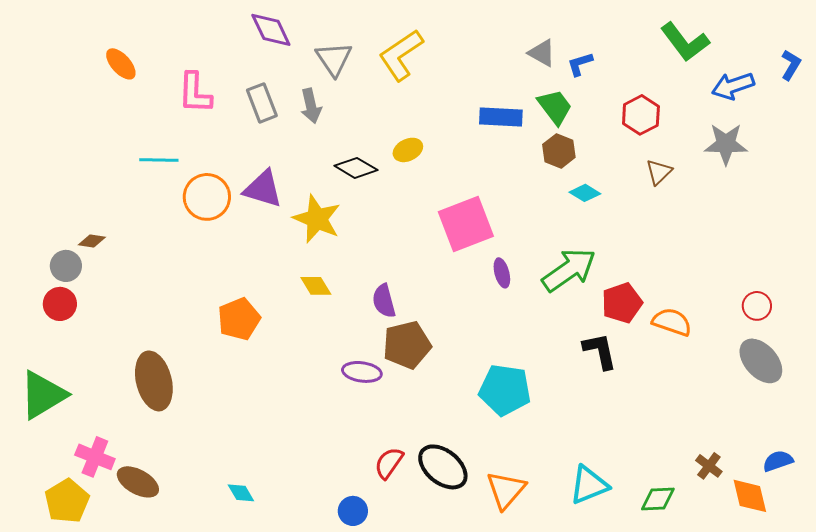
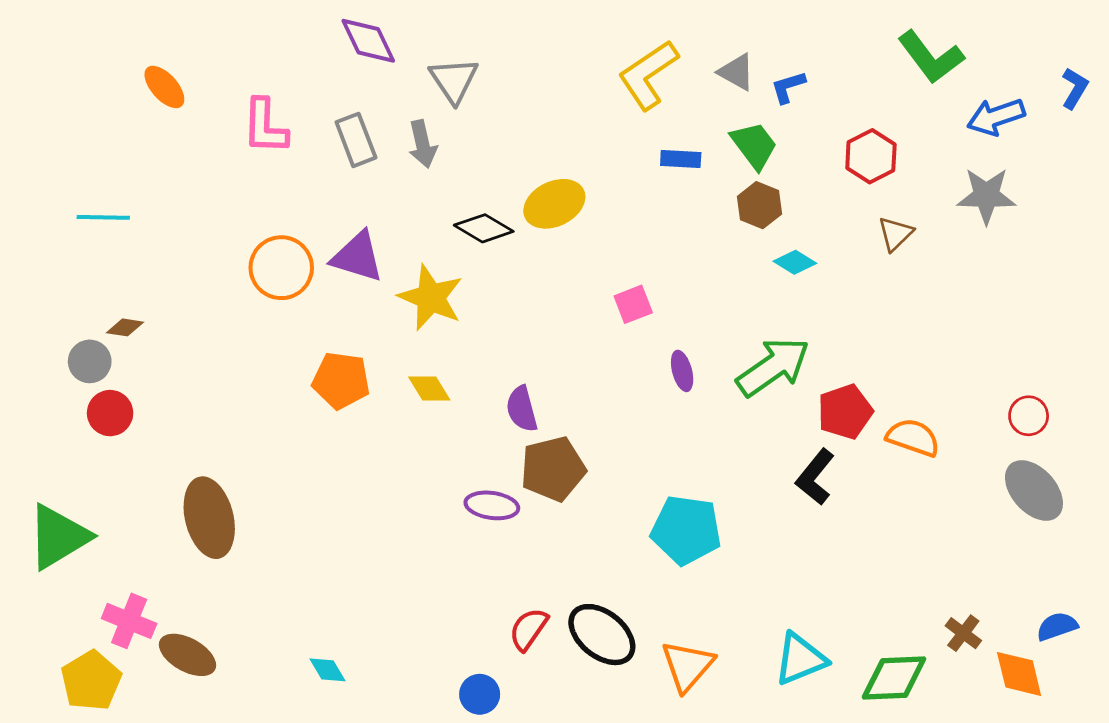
yellow L-shape: (401, 55) -> (648, 75), moved
blue rectangle: (501, 117) -> (681, 159), size x0.7
yellow ellipse: (408, 150) -> (554, 204), size x1.5
cyan line: (159, 160) -> (103, 217), moved
pink square: (466, 224) -> (633, 304), size x0.5
red circle: (60, 304) -> (110, 413), moved
orange pentagon: (239, 319) -> (341, 380), moved, turned 30
black L-shape: (600, 351) -> (815, 477), turned -129
green diamond: (658, 499) -> (894, 678), size x1.4

